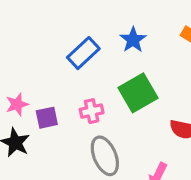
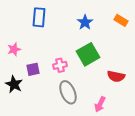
blue rectangle: (83, 53) -> (39, 17), moved, turned -42
pink star: (17, 104) -> (14, 49), moved

